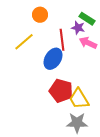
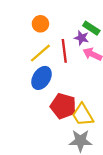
yellow line: (24, 42) -> (40, 53), moved
blue ellipse: (53, 59) -> (42, 78), moved

